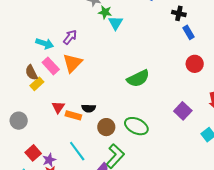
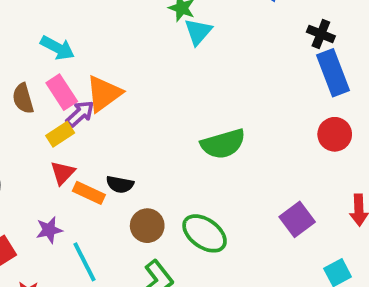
blue rectangle: (188, 32) -> (333, 73), size x1.6
purple arrow: (70, 37) -> (80, 114), moved
yellow rectangle: (37, 84) -> (60, 134), moved
purple star: (49, 160) -> (49, 230), moved

